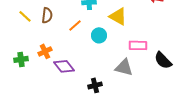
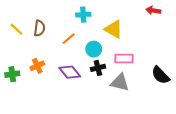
pink rectangle: (138, 45) -> (124, 58), moved
purple diamond: (64, 66) -> (70, 72), moved
black cross: (95, 85) -> (98, 68), moved

